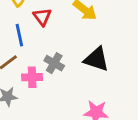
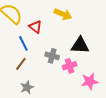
pink cross: (32, 77) -> (70, 66), moved

